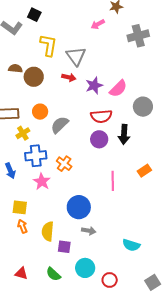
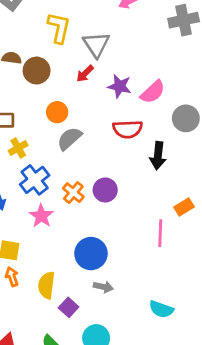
red arrow: (69, 77) -> (85, 74), turned 120
purple star: (94, 85) -> (120, 86), turned 30
orange circle: (40, 112) -> (57, 112), moved
purple circle: (99, 139) -> (105, 190), moved
blue cross: (36, 156) -> (35, 180), turned -35
pink line: (113, 181) -> (160, 233), moved
purple square: (64, 247) -> (69, 307), turned 32

